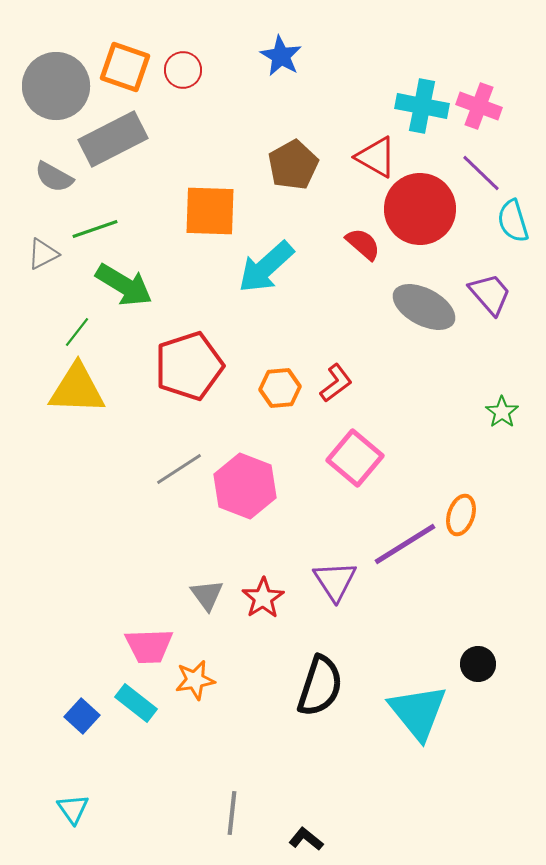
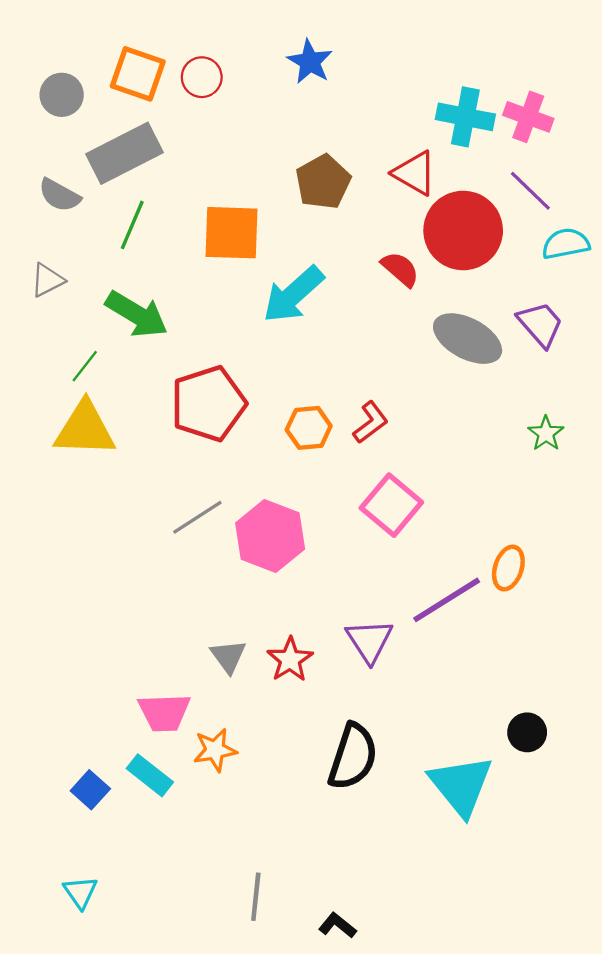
gray circle: (56, 86) -> (62, 95), size x0.6
cyan semicircle: (513, 221) -> (566, 244), turned 96
green line: (95, 229) -> (132, 225), moved, turned -48
green star: (502, 412) -> (546, 433), moved

